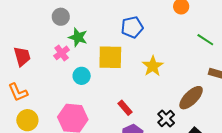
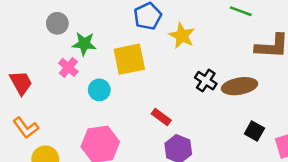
yellow star: (153, 66) -> (182, 36), moved
brown ellipse: (191, 98) -> (239, 86), turned 48
black cross: (166, 119) -> (206, 81), moved

